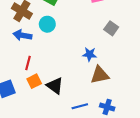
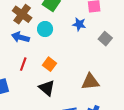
blue star: (90, 54) -> (79, 24), moved
orange square: (34, 81) -> (50, 64), moved, turned -32

